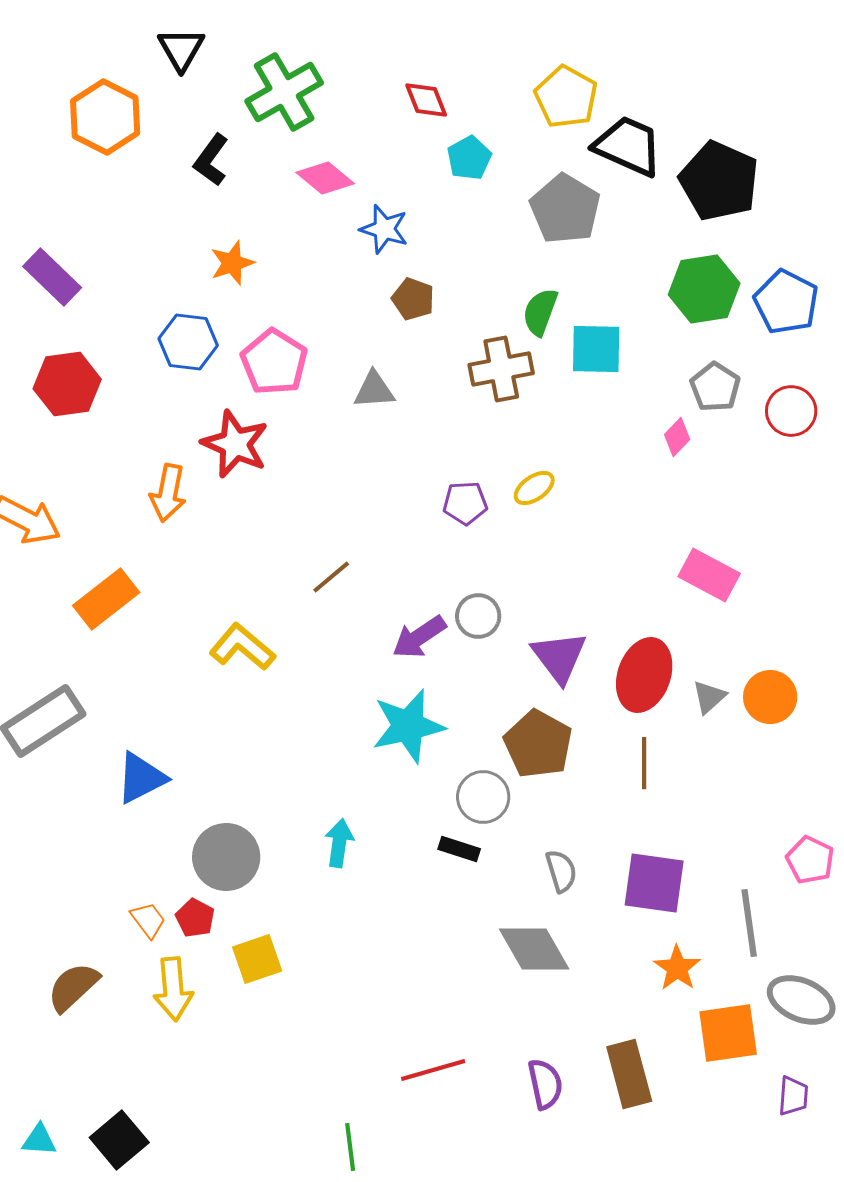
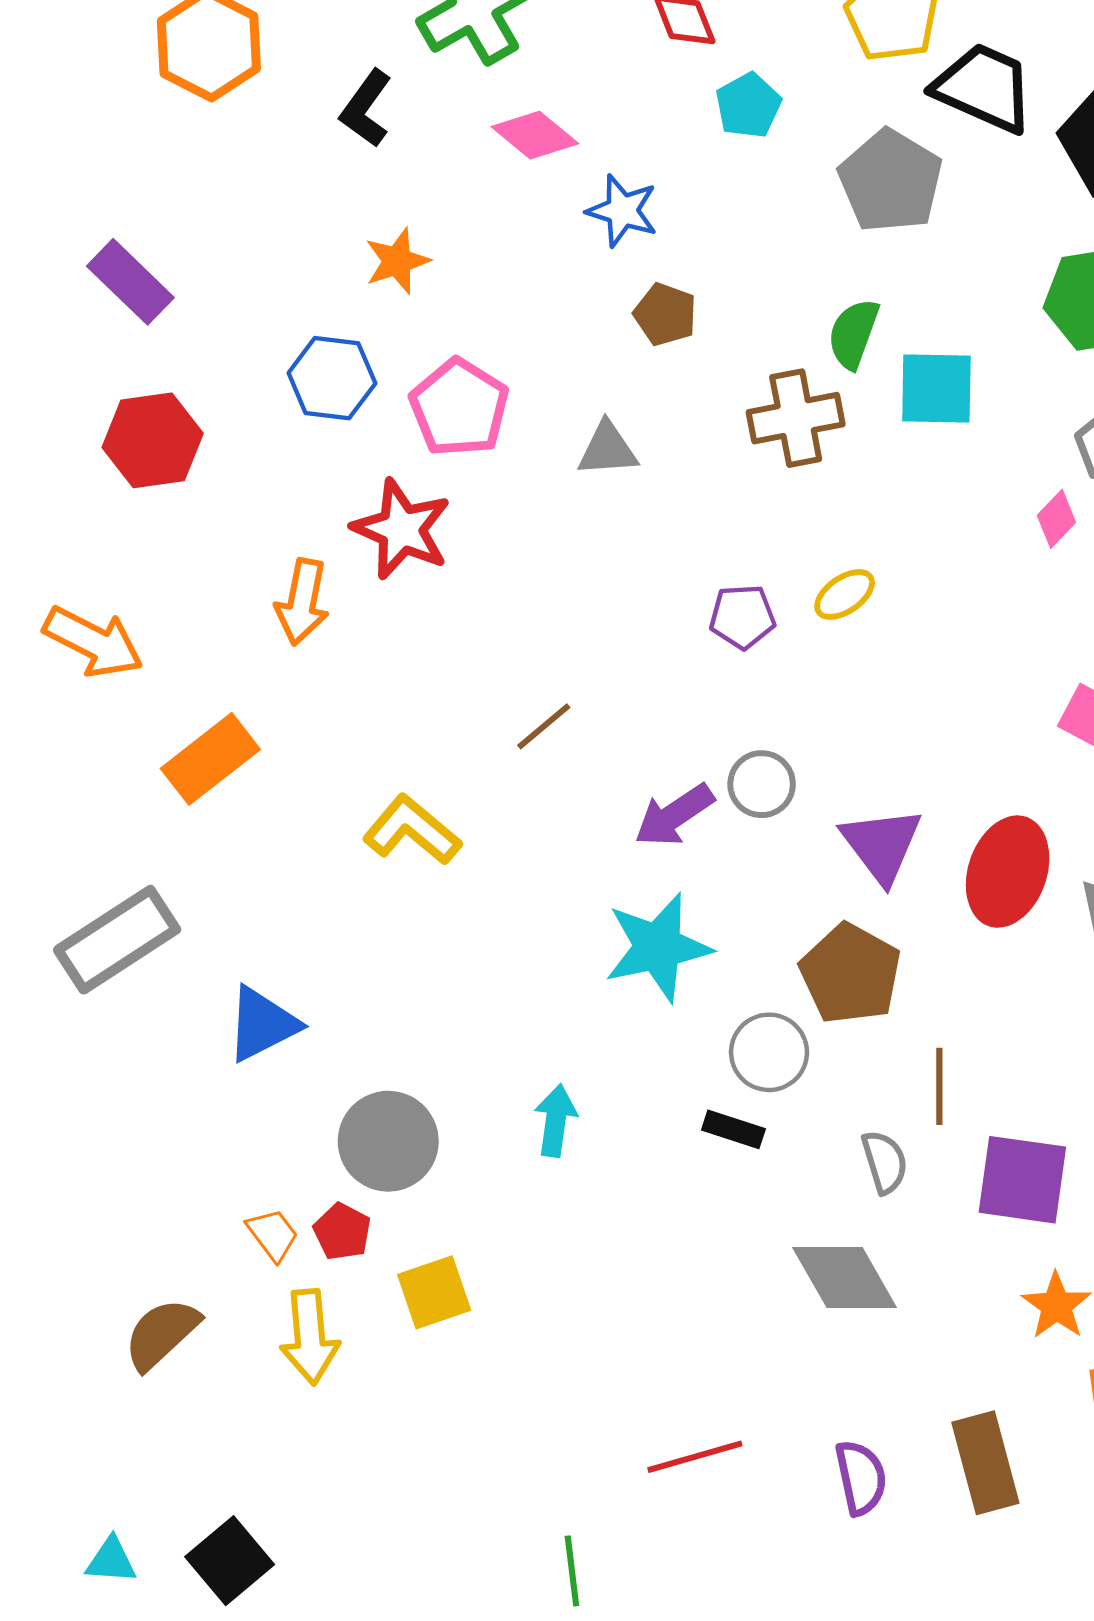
brown line: (644, 763) -> (939, 1086), moved

